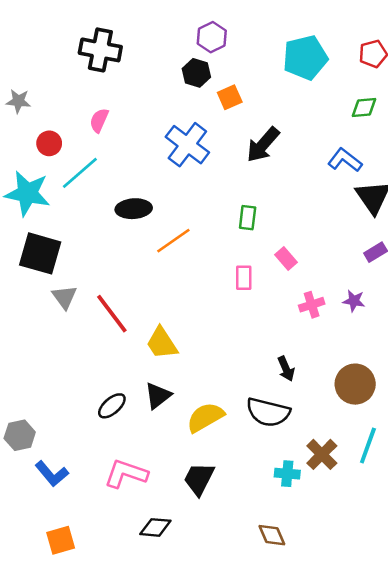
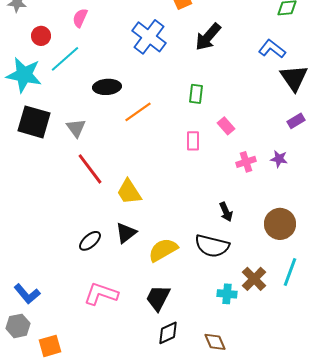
gray triangle: (65, 297) -> (76, 128), moved
gray hexagon: (20, 435) -> (18, 326), moved
blue L-shape: (52, 474) -> (27, 294), moved
black diamond: (155, 527) -> (168, 333), moved, turned -30

